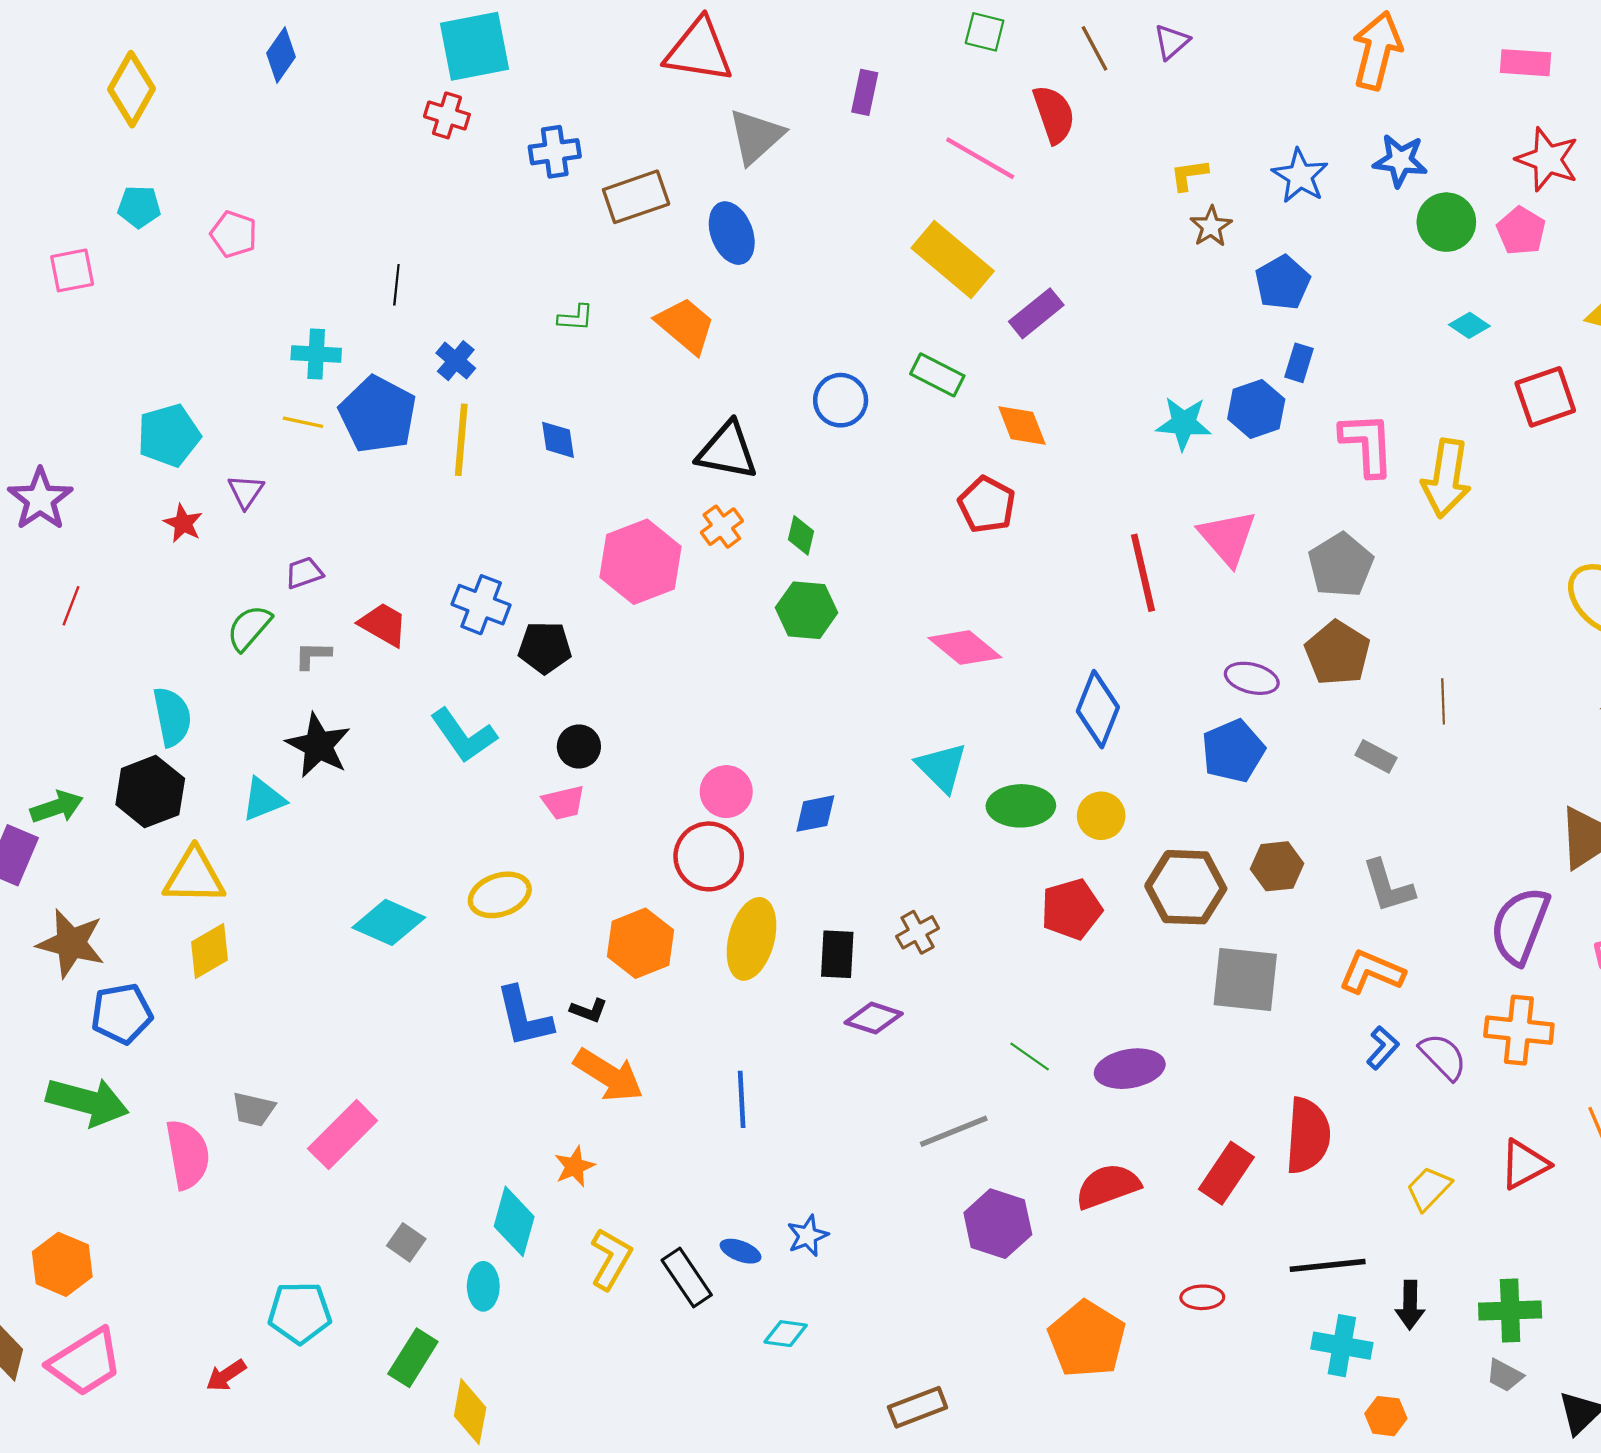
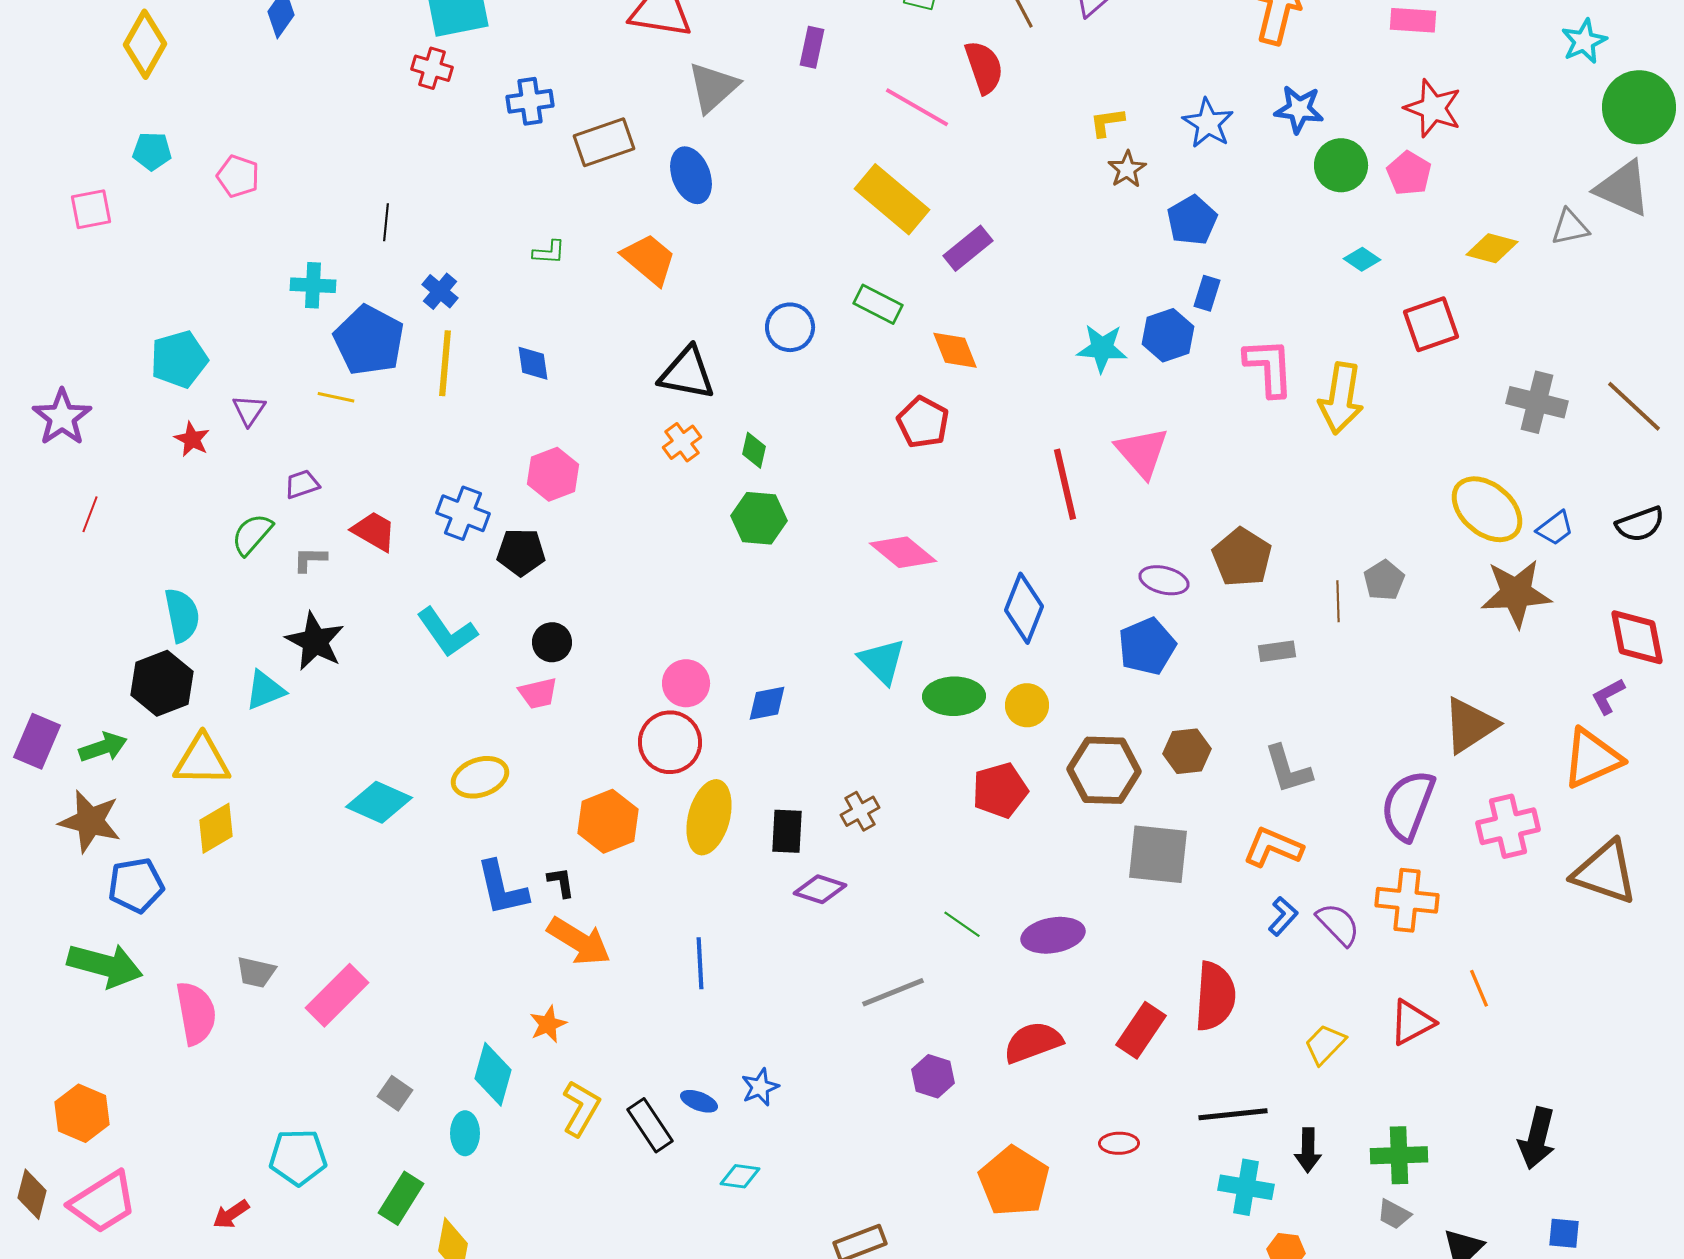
yellow line: (303, 422) -> (336, 397), moved
pink hexagon: (640, 562) -> (553, 474), moved, size x0.7
gray pentagon: (1341, 565) -> (1384, 580), moved, size x0.7
gray rectangle: (1376, 756) -> (1277, 651), turned -36
green arrow: (57, 807) -> (103, 747), moved
black L-shape: (589, 1010) -> (561, 882), turned -120
purple hexagon: (998, 1224) -> (933, 1076), size x0.7

